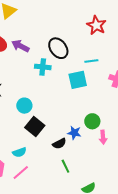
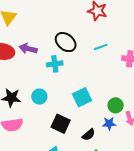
cyan square: (78, 80) -> (82, 97), moved
cyan circle: (24, 106) -> (39, 97), moved
blue star: (74, 133) -> (109, 123), moved

